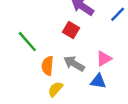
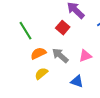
orange semicircle: (48, 66) -> (38, 53), turned 49
blue triangle: (98, 81) -> (77, 81), moved

